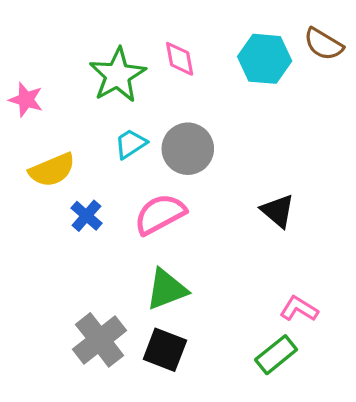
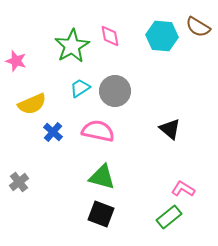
pink semicircle: (160, 214) -> (98, 131), turned 40
green triangle: (167, 289) -> (102, 177), turned 36
gray cross: (100, 340) -> (19, 182), moved, size x0.6

